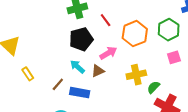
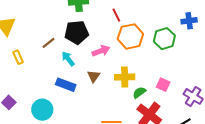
red line: (106, 20) -> (116, 15), moved
pink square: (174, 57) -> (163, 85), moved, turned 32
brown triangle: (98, 71) -> (94, 76), moved, turned -40
brown line: (58, 84) -> (48, 43), moved

